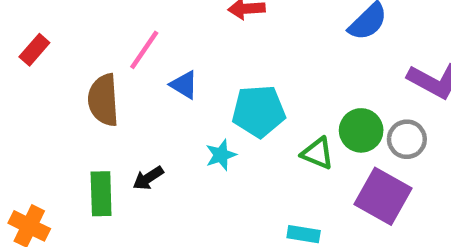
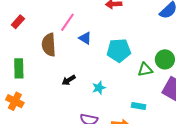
green triangle: (317, 153) -> (145, 70), turned -35
cyan star: (221, 155) -> (99, 88), moved
green rectangle: (101, 194) -> (19, 68), moved

